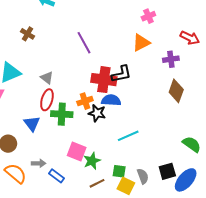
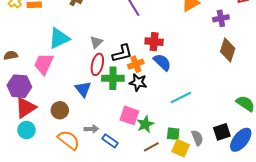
black L-shape: (121, 74) -> (122, 53), moved
gray triangle: (47, 78) -> (96, 42), turned 40
red cross: (104, 80) -> (154, 42), size x0.7
blue semicircle: (111, 100) -> (162, 62), turned 42
black star: (97, 113) -> (138, 82), moved

